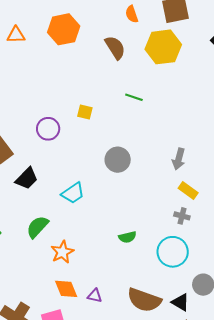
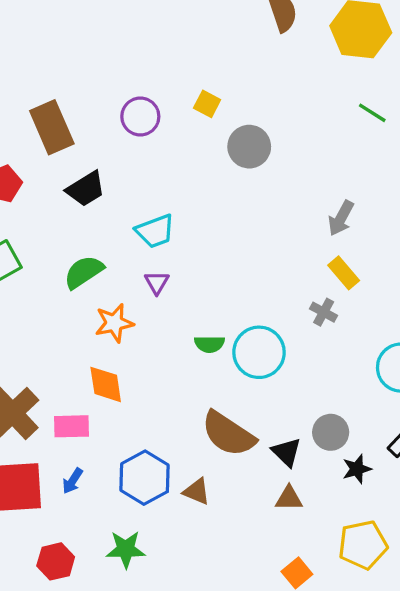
green line: (134, 97) -> (372, 113), moved
gray circle: (118, 160) -> (249, 147), moved
green semicircle: (127, 237) -> (209, 344), moved
cyan circle: (173, 252) -> (259, 352), moved
purple triangle: (95, 296) -> (157, 282), moved, turned 35

